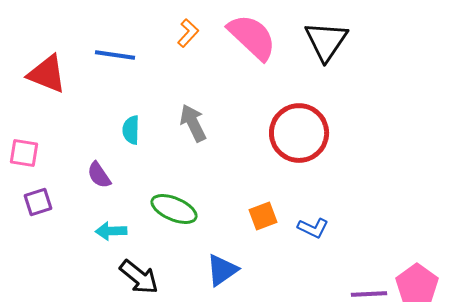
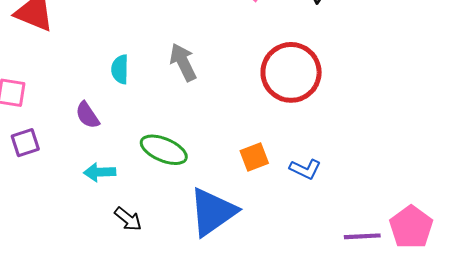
blue triangle: (222, 270) -> (213, 212), size x1.5
black arrow: (139, 277) -> (128, 219), size x0.7

